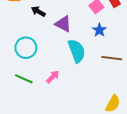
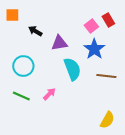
purple triangle: (63, 24) -> (59, 43), turned -36
blue star: (99, 30) -> (94, 49), size x1.5

